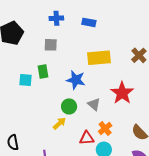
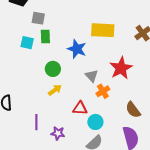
gray square: (51, 45) -> (38, 18), moved
green circle: (69, 106) -> (53, 69), moved
orange cross: (105, 128) -> (103, 91), moved

